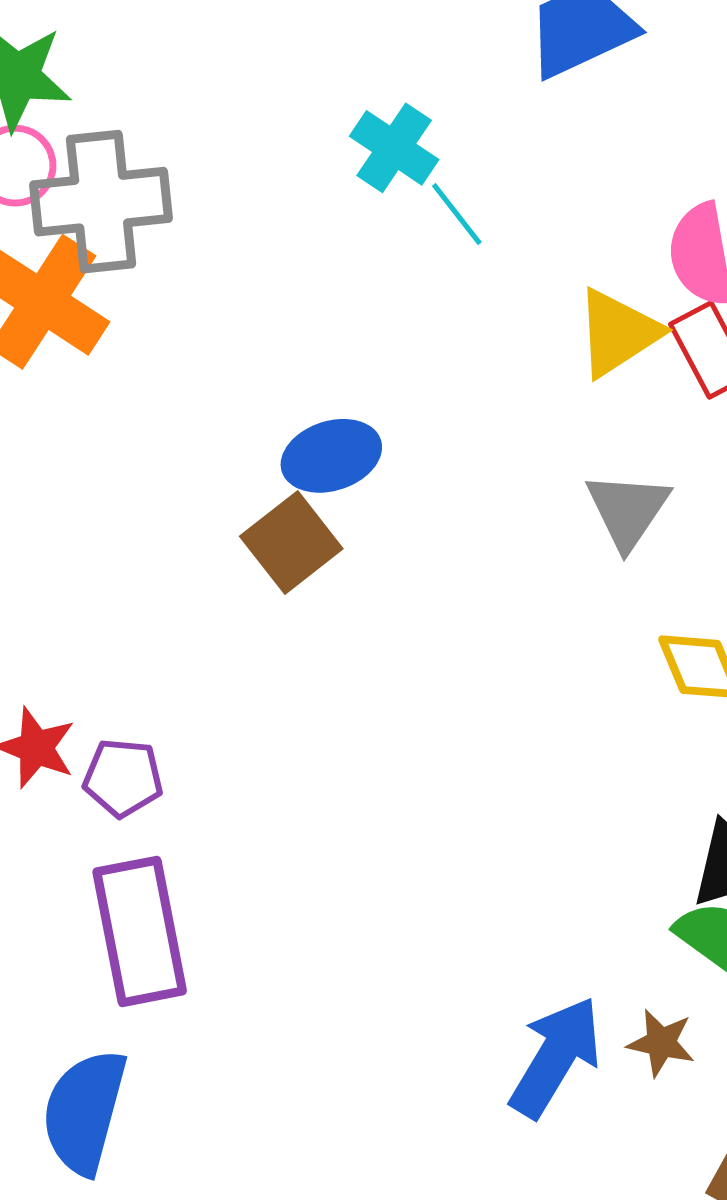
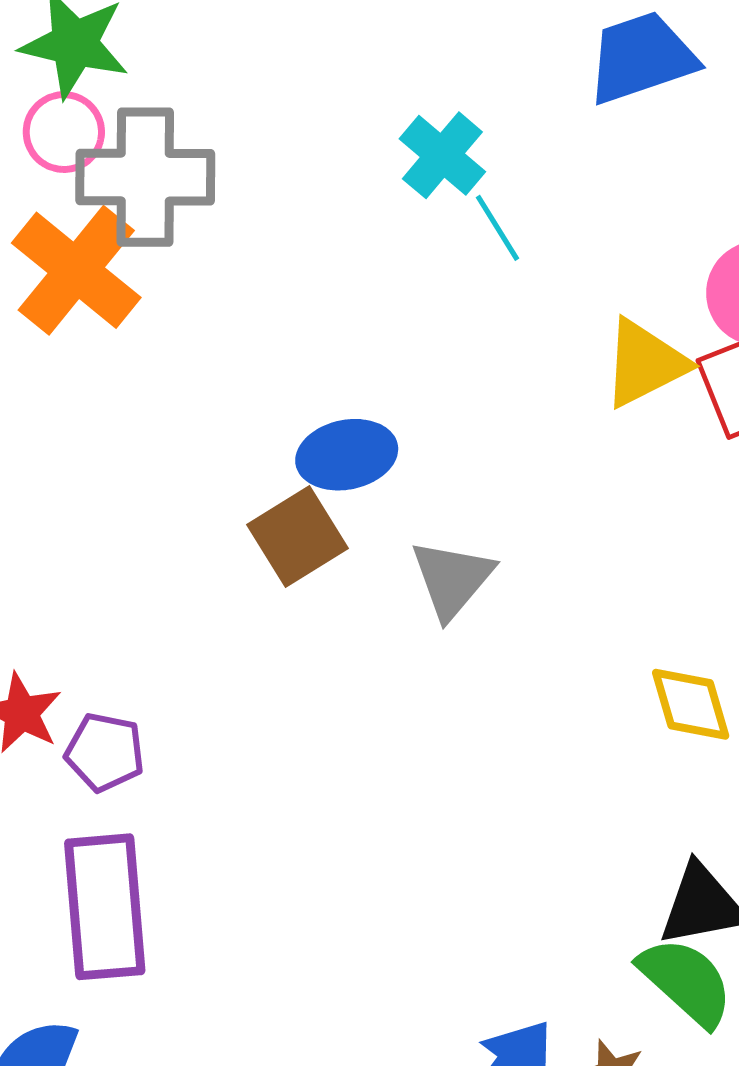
gray triangle: (628, 510) -> (452, 579), moved

